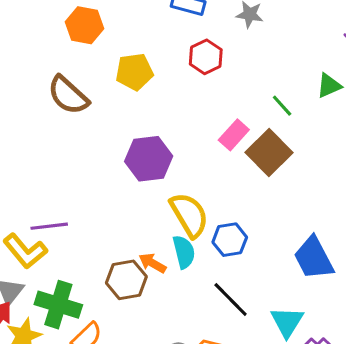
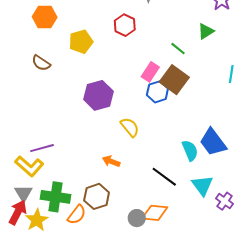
brown semicircle: (68, 95) -> (41, 63), size x0.7
yellow semicircle: (189, 215) -> (130, 127), size x0.7
blue hexagon: (230, 240) -> (157, 92), moved
cyan semicircle: (184, 252) -> (190, 150), moved
brown hexagon: (126, 280) -> (97, 196), moved

